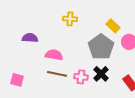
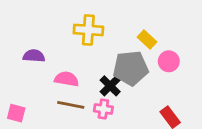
yellow cross: (70, 19) -> (88, 30), size x1.5
gray pentagon: (101, 47) -> (131, 68), turned 30
black cross: (101, 74) -> (110, 86), moved

